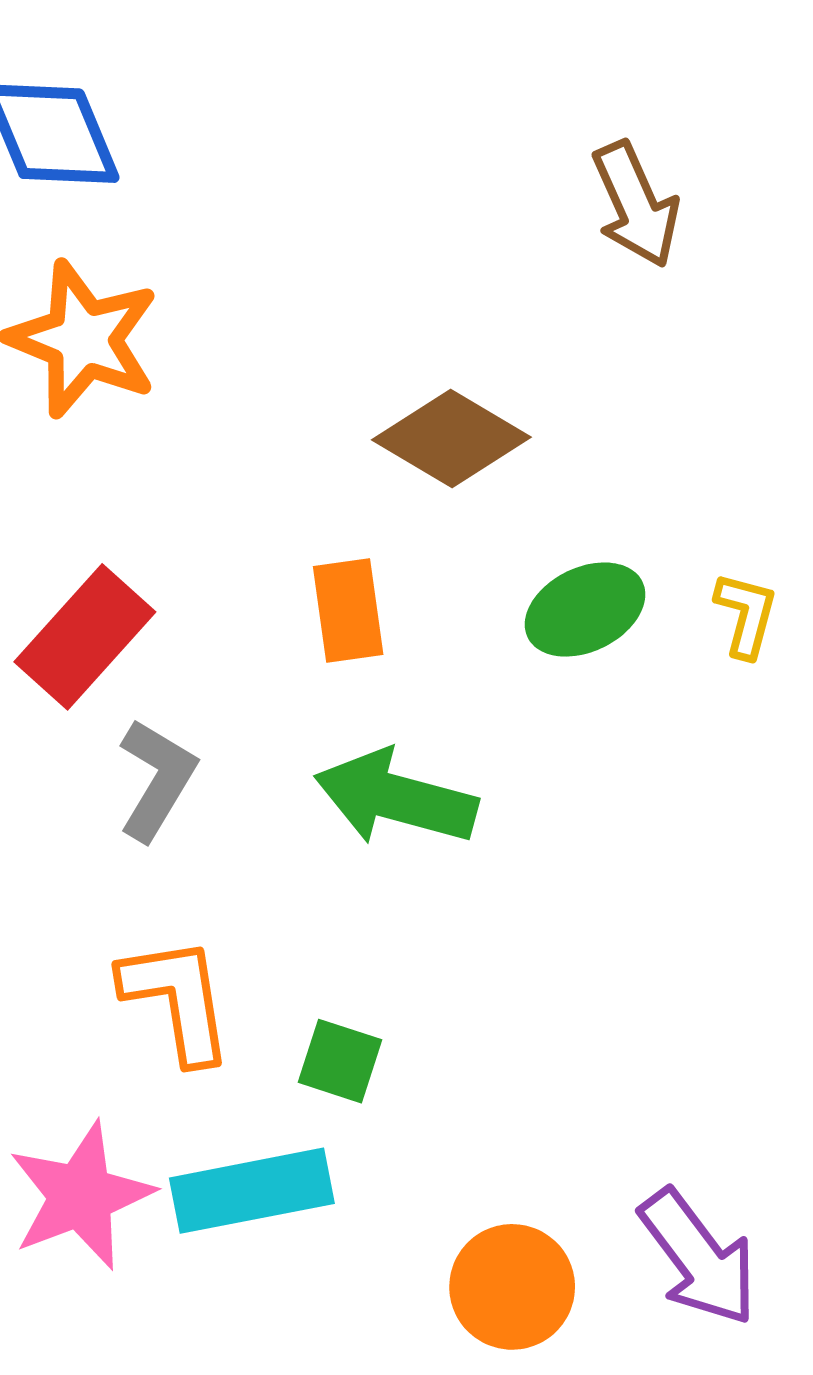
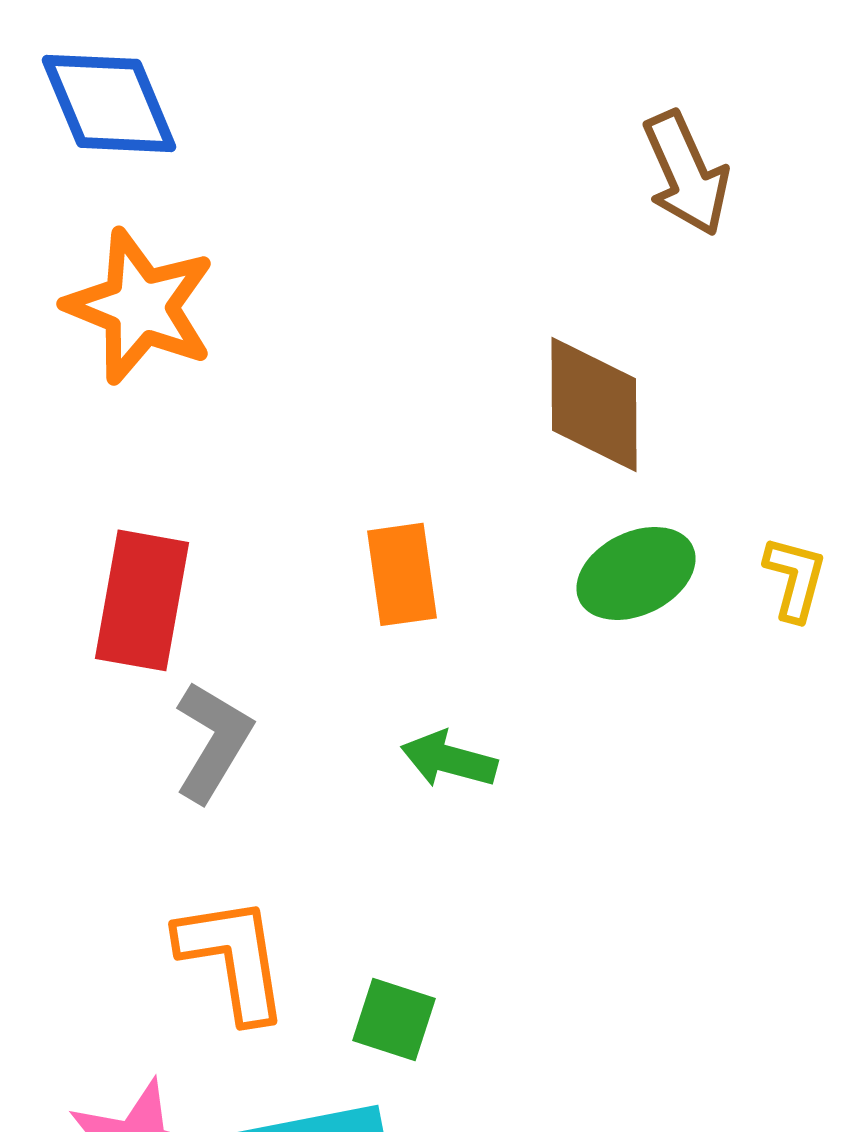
brown diamond: (451, 438) -> (594, 404), moved, turned 59
red rectangle: (85, 637) -> (142, 600), turned -32
green arrow: (396, 798) -> (449, 759), size x0.6

